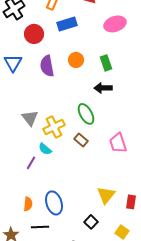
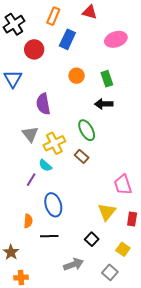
blue rectangle: (67, 24) -> (67, 39), turned -48
purple semicircle: (47, 66) -> (43, 104), moved
pink trapezoid: (118, 143) -> (123, 185), moved
blue ellipse: (54, 203) -> (53, 205), moved
black line: (40, 227) -> (49, 236), moved

